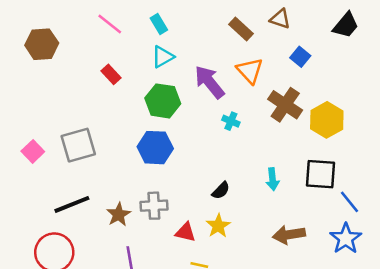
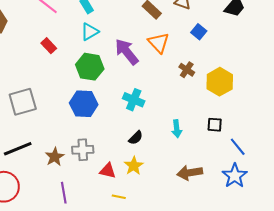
brown cross: (285, 105) -> (187, 70), size x0.6
cyan cross: (231, 121) -> (134, 100), moved, size x1.5
black square: (320, 174) -> (215, 125), size x0.6

